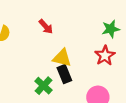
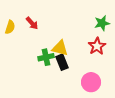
red arrow: (46, 27) -> (32, 23), moved
green cross: (44, 86) -> (46, 57), moved, turned 35

